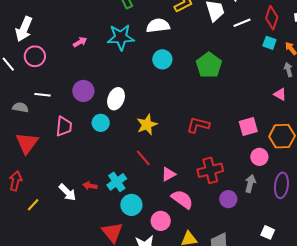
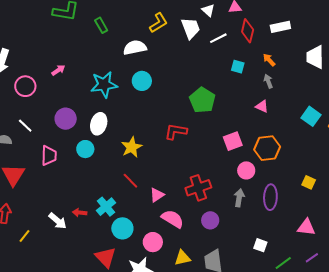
cyan star: (121, 37) -> (104, 85), moved
cyan square: (269, 43) -> (238, 67), moved
pink circle: (35, 56) -> (25, 86), moved
green pentagon: (209, 65) -> (202, 100), moved
white line: (43, 95) -> (25, 126), turned 42
red L-shape: (198, 125) -> (176, 131), moved
purple circle: (228, 199) -> (210, 220), moved

